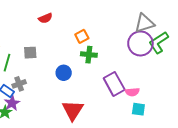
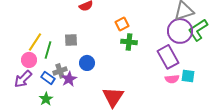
blue circle: (64, 73) -> (87, 63), moved
purple rectangle: (114, 84) -> (168, 57), moved
purple star: (12, 103) -> (69, 79), moved
cyan square: (138, 109) -> (188, 76), moved

